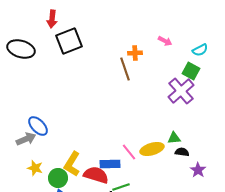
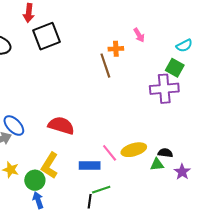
pink arrow: (165, 41) -> (139, 35), moved, turned 32
purple cross: (181, 91) -> (164, 89), turned 36
green triangle: (174, 138) -> (157, 164), moved
red semicircle: (96, 175) -> (61, 126), moved

